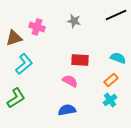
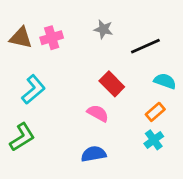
black line: (116, 15) -> (145, 46), moved
pink cross: (37, 27) -> (52, 38), turned -35
brown triangle: (14, 38) -> (21, 38), moved, turned 30
red rectangle: (80, 60) -> (112, 84), turned 42

